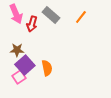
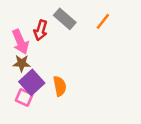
pink arrow: (16, 14) -> (20, 42), moved
pink square: (19, 77) -> (24, 98), turned -32

